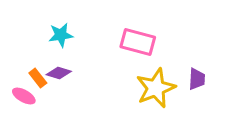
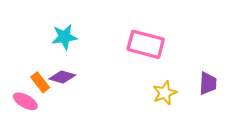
yellow star: (156, 88) -> (165, 93), size x0.6

